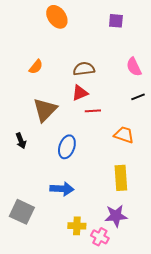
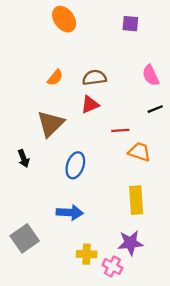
orange semicircle: (36, 67) -> (55, 78), moved
red line: (93, 111) -> (120, 130), moved
gray square: (22, 212) -> (25, 238), turned 30

